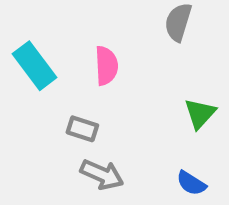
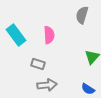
gray arrow: (102, 175) -> (47, 85), turned -30

